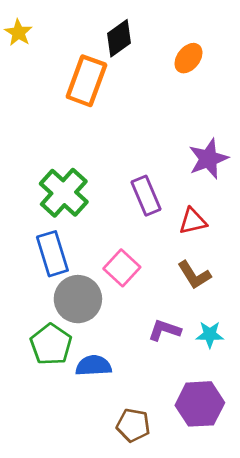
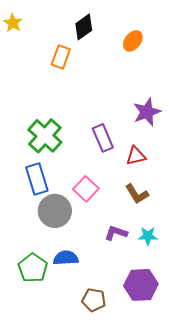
orange rectangle: (86, 81) -> (61, 57), size x0.7
green pentagon: (51, 344) -> (33, 268), moved

